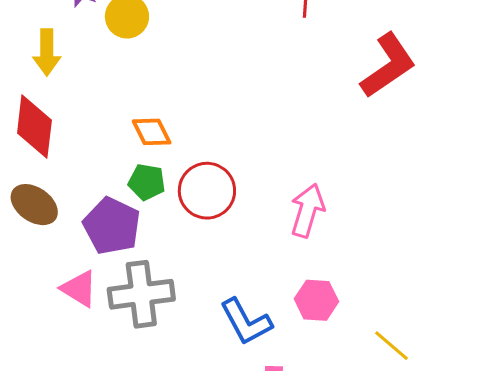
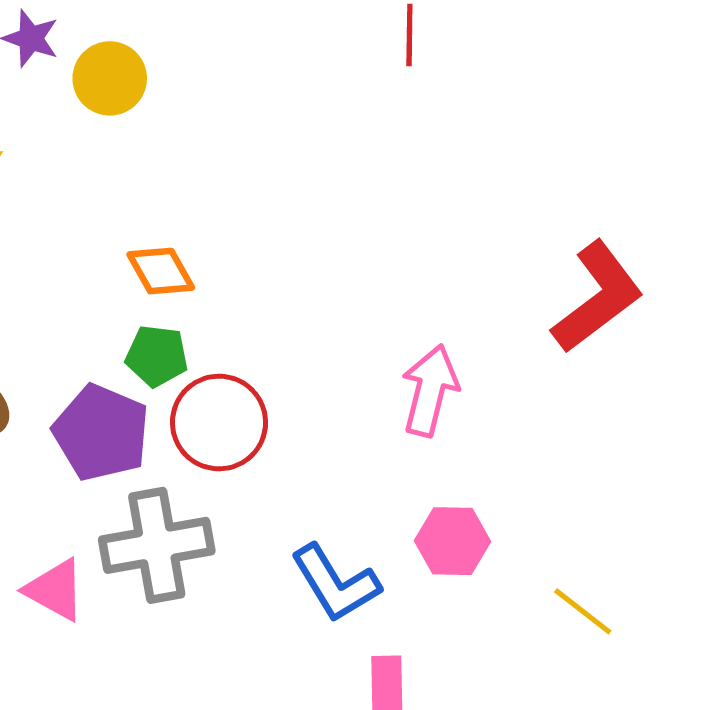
red L-shape: (388, 66) -> (597, 297), moved
red circle: (207, 191) -> (219, 423), moved
pink triangle: (79, 289) -> (55, 590), moved

